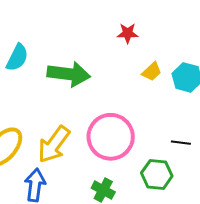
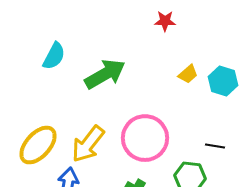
red star: (128, 33) -> (165, 21), moved
green arrow: (69, 74) -> (105, 74), turned -39

